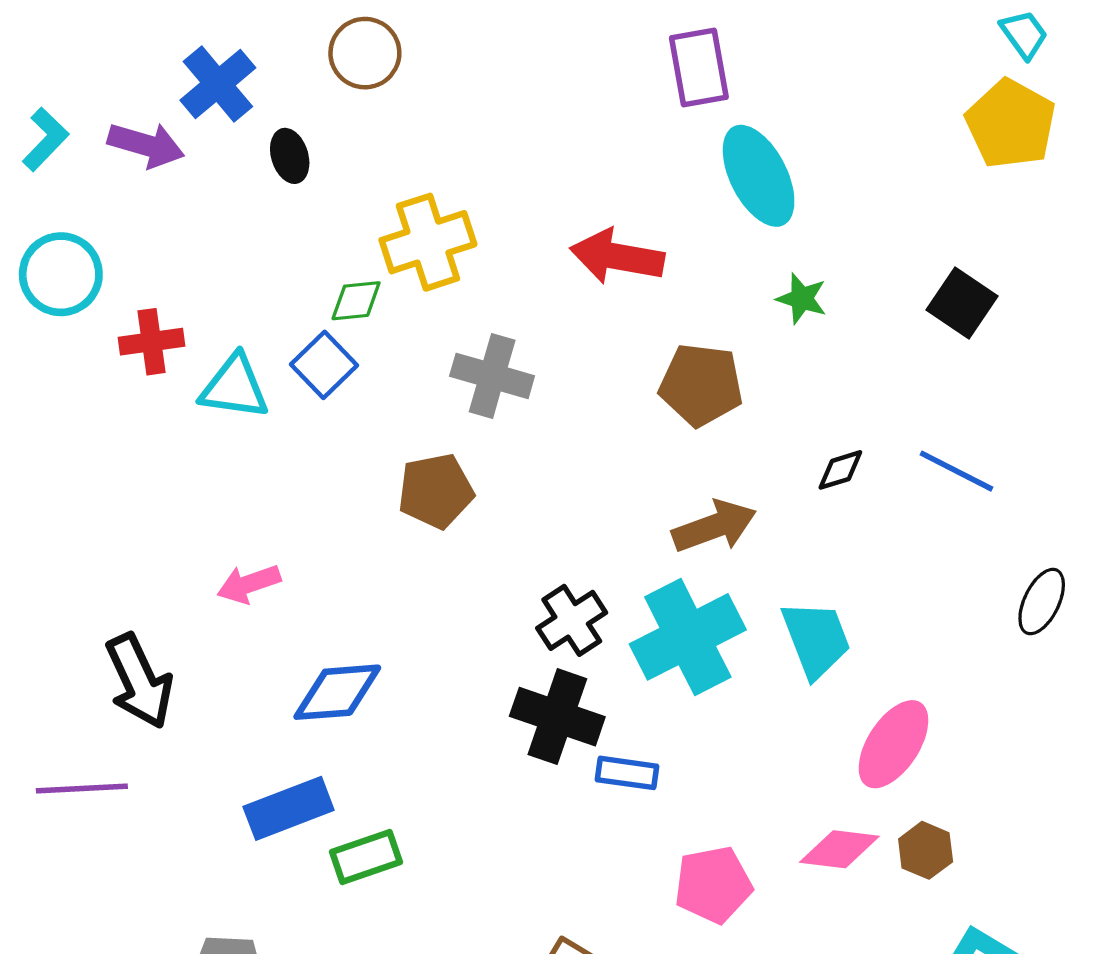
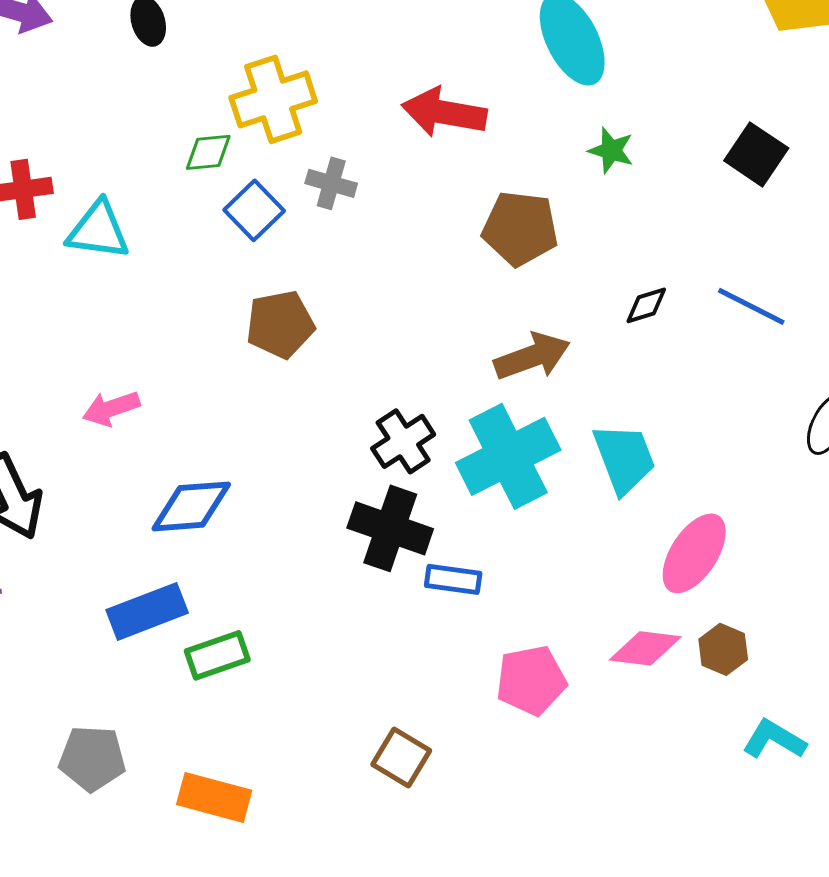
blue square: (324, 365) -> (254, 210), moved
gray cross: (492, 376) -> (331, 183), moved, size x0.7

